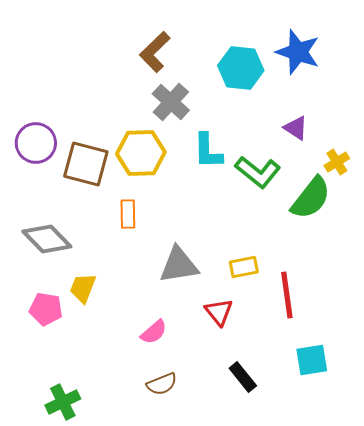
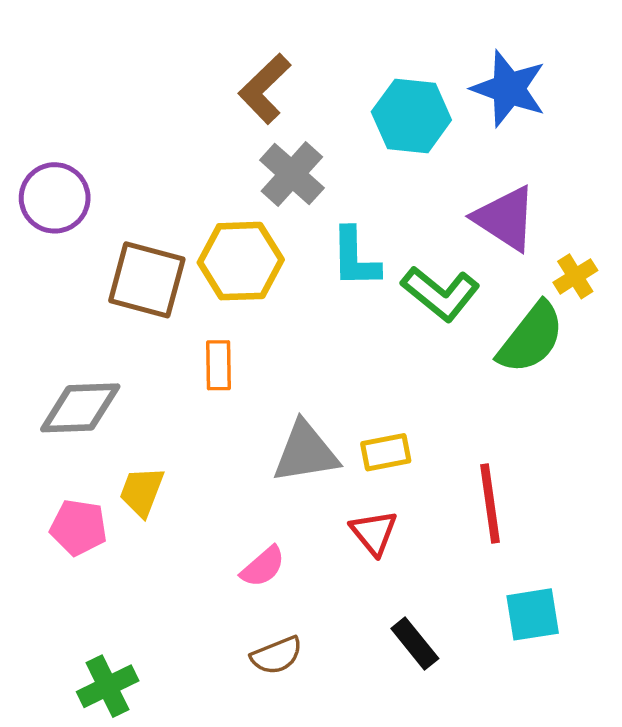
purple triangle: (296, 128) -> (505, 218), size x1.6
purple circle: (36, 143) -> (55, 198), moved
gray diamond: (47, 239) -> (80, 408), turned -48
yellow rectangle: (244, 267) -> (386, 452), moved

